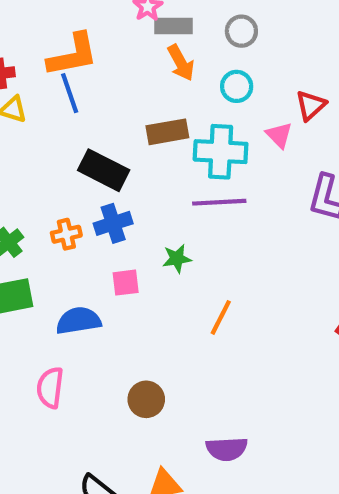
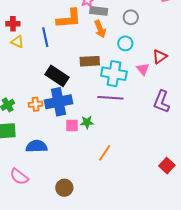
orange L-shape: (73, 55) -> (69, 19), moved
blue cross: (113, 223) -> (59, 102), size x1.5
pink square: (126, 283) -> (72, 126), moved
pink semicircle: (50, 388) -> (19, 177), turned -66

